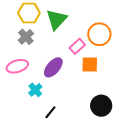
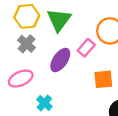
orange square: (90, 65) -> (103, 79), moved
purple ellipse: (53, 67) -> (60, 60), moved

